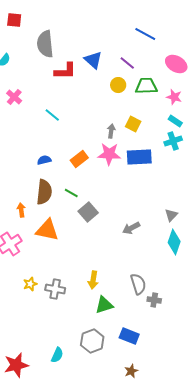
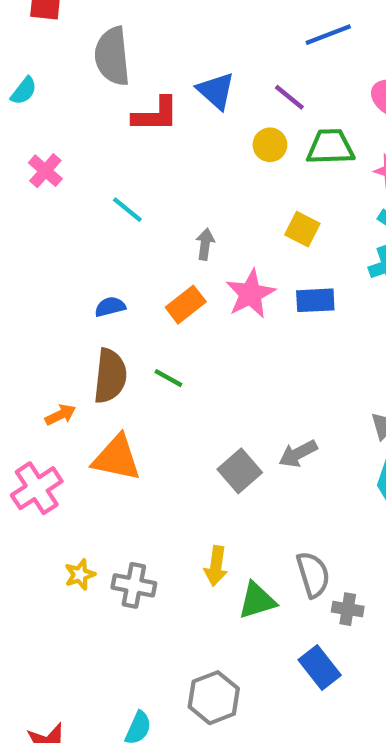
blue line: (145, 34) -> (328, 35), turned -50
gray arrow: (111, 131) -> (205, 244), moved
pink star: (109, 154) -> (251, 294), turned -30
blue rectangle: (139, 157) -> (315, 300), size x0.7
orange arrow: (21, 210) -> (60, 415), turned 72
gray square: (88, 212) -> (240, 471), moved
green triangle: (104, 305) -> (257, 600), moved
blue rectangle: (129, 336) -> (320, 667), moved, turned 30

